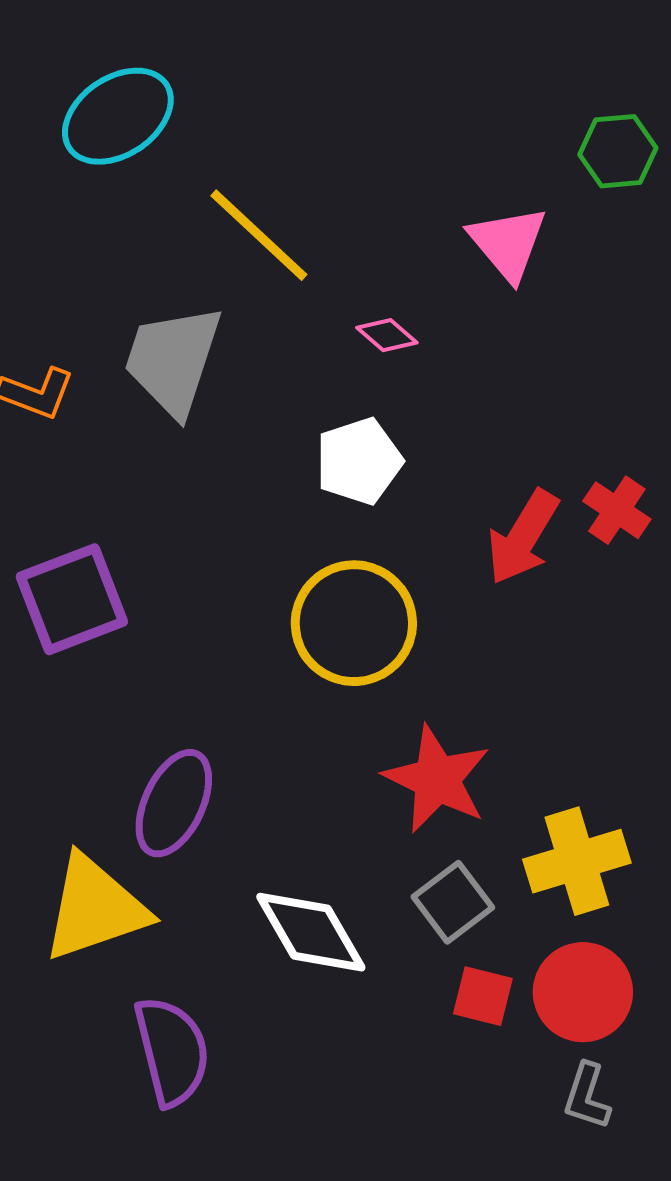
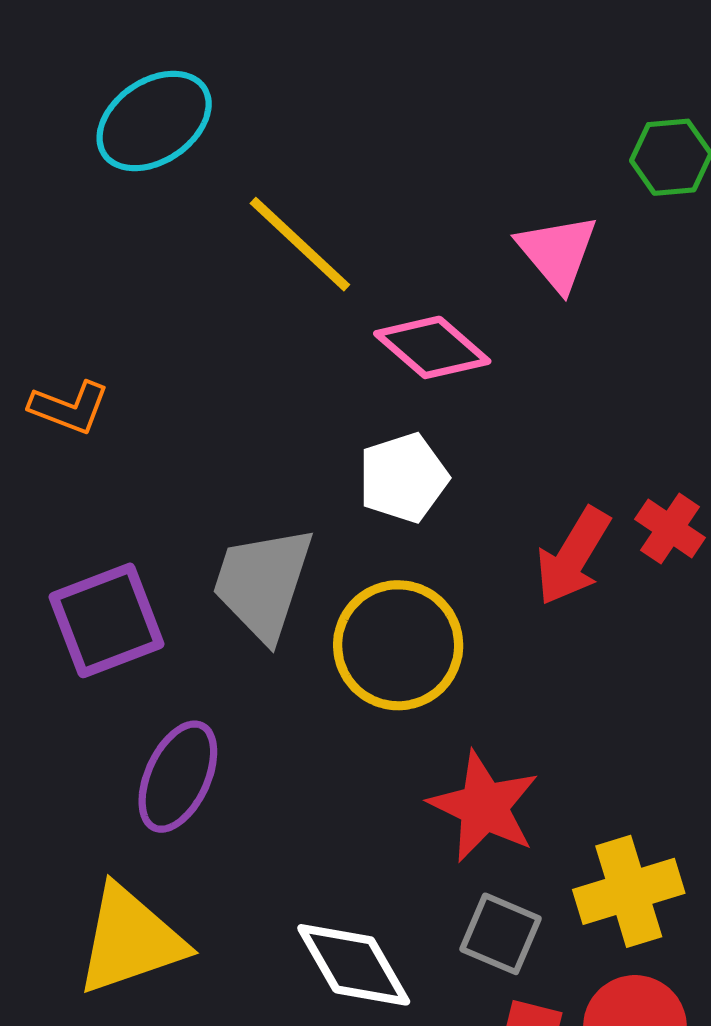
pink diamond: (387, 335) -> (432, 347), size x1.8
gray trapezoid: (173, 360) -> (263, 583), moved
purple ellipse: (174, 803) -> (178, 777), moved
gray square: (453, 902) -> (501, 934), turned -30

